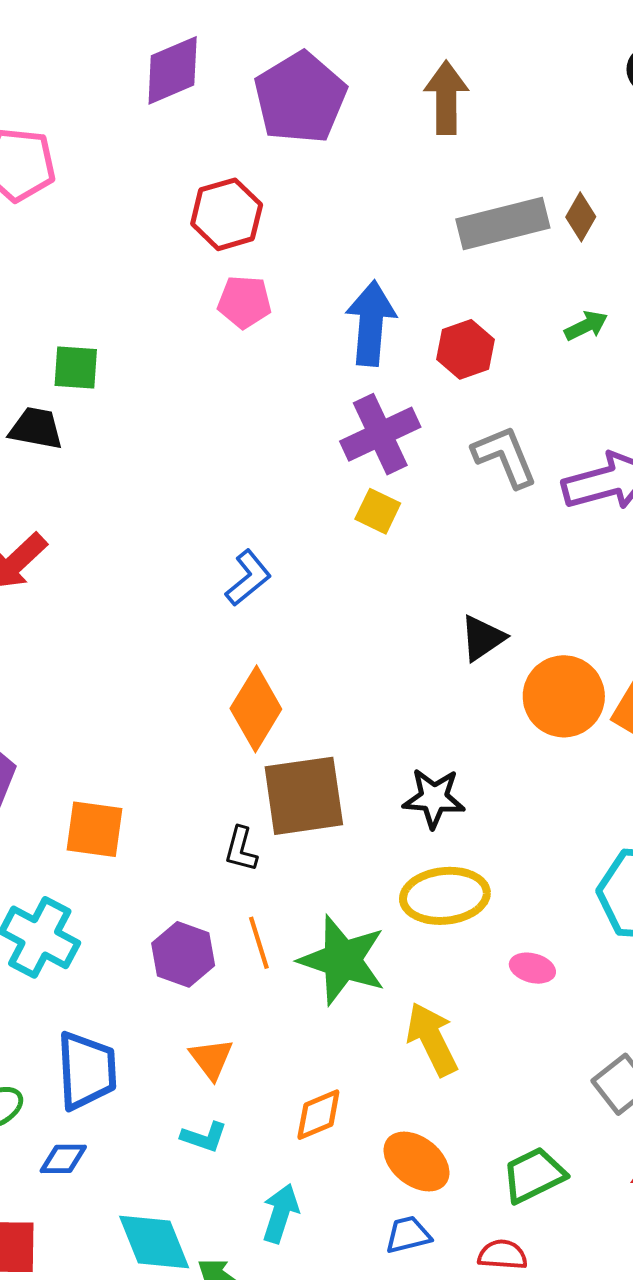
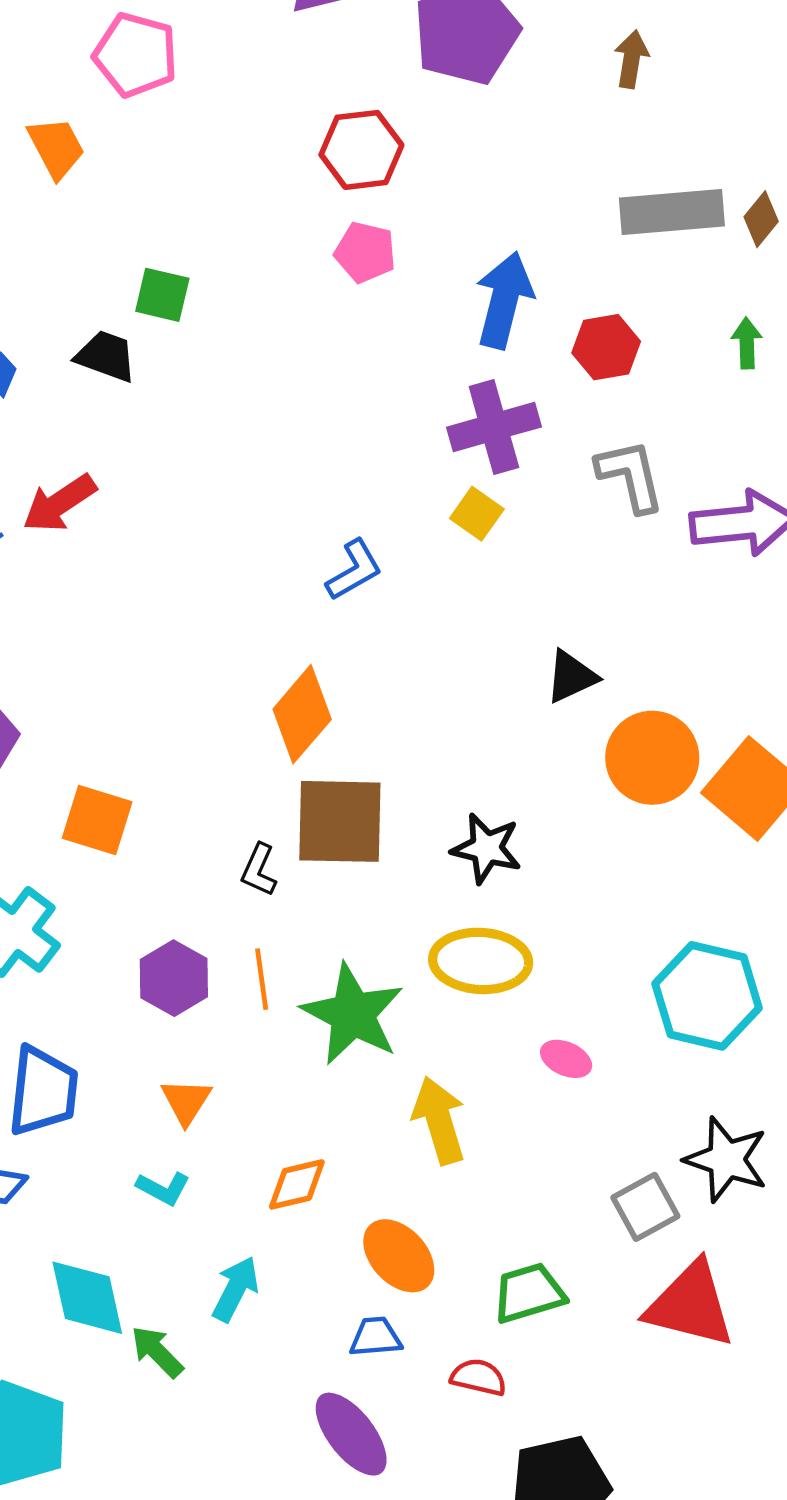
brown arrow: (446, 98) -> (631, 59), size x0.7
green arrow: (586, 326) -> (747, 343), turned -75
blue L-shape: (248, 578) -> (354, 570), moved

